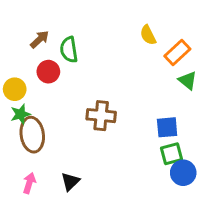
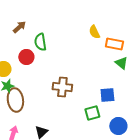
brown arrow: (40, 39) -> (19, 27), moved
orange rectangle: (177, 53) -> (114, 44), turned 54
green square: (171, 154) -> (92, 113), moved

